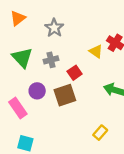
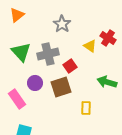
gray star: (54, 28) -> (62, 24), moved
gray cross: (51, 60) -> (48, 54), size x1.5
yellow rectangle: (100, 133) -> (86, 108), moved, turned -40

